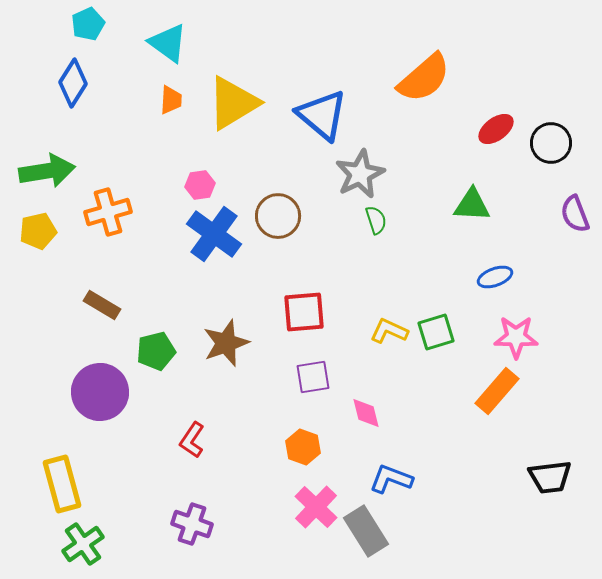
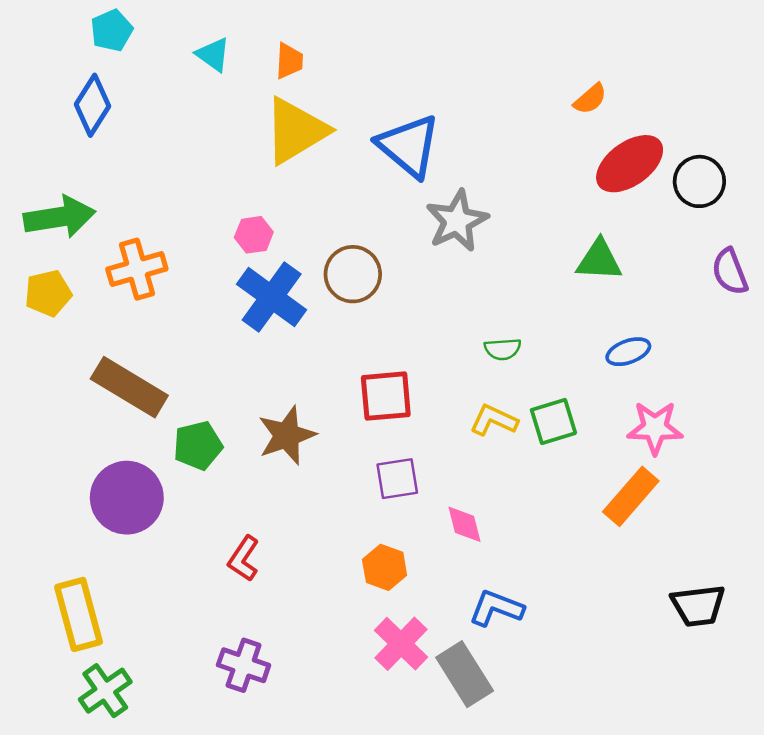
cyan triangle: (168, 43) -> (213, 55), size x0.7
orange semicircle: (424, 78) -> (590, 99), moved, size x0.5
orange trapezoid: (171, 100) -> (289, 61), moved
red ellipse: (496, 129) -> (630, 164), size x1.5
green semicircle: (376, 220) -> (503, 349), moved, turned 104
brown rectangle: (102, 305) -> (129, 387), size x1.6

